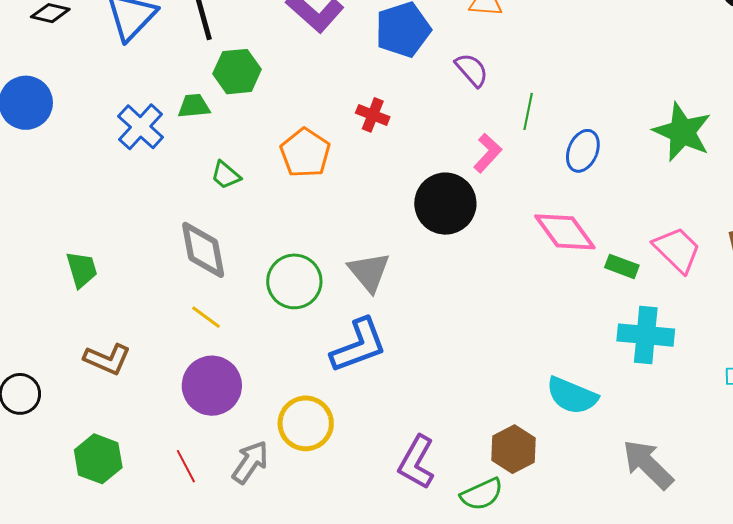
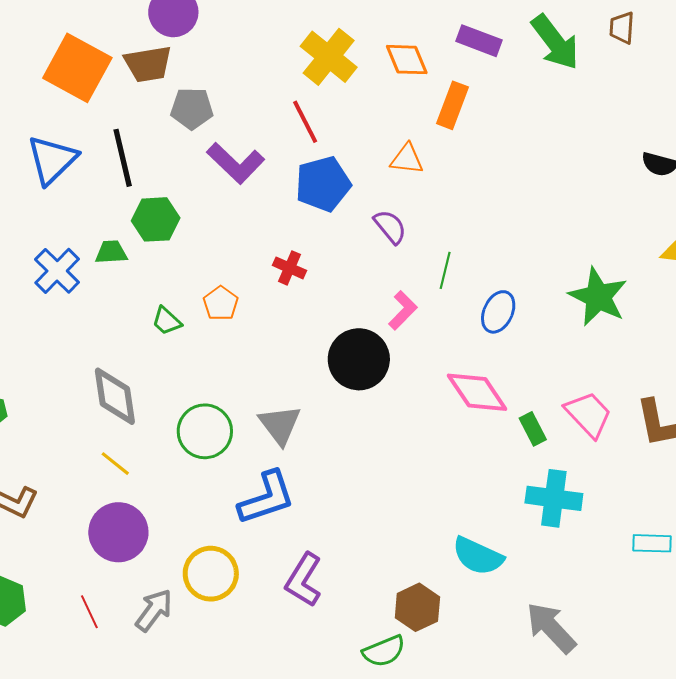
orange pentagon: (305, 153) -> (221, 303), size x0.7
green trapezoid: (226, 175) -> (167, 321), moved
green rectangle: (622, 266) -> (533, 429), turned 40
purple L-shape: (417, 462) -> (304, 580), moved

